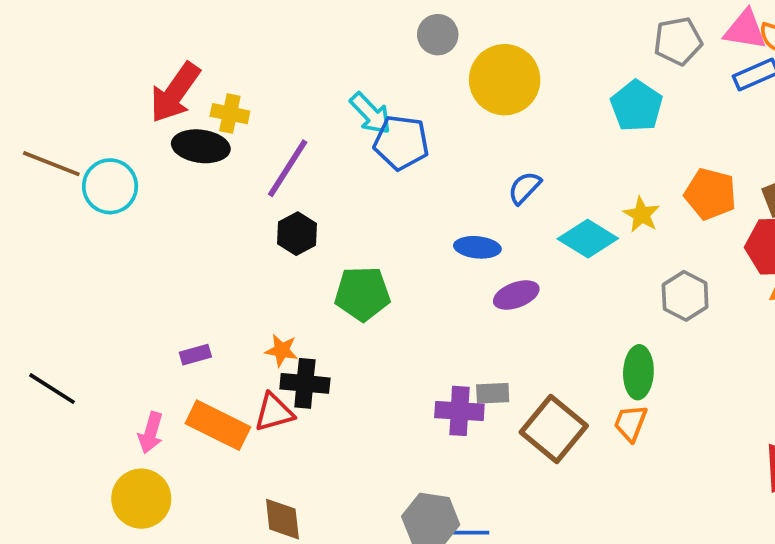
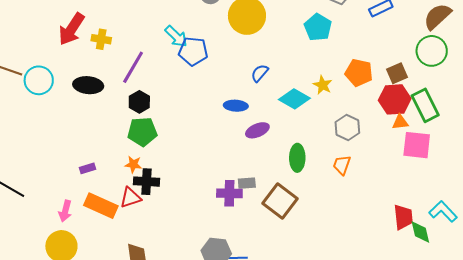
black ellipse: (201, 146) -> (88, 85), moved
green pentagon: (362, 294) -> (142, 132), moved
green ellipse: (638, 372) -> (297, 158), moved
orange trapezoid: (630, 423) -> (342, 165), moved

